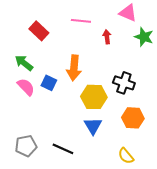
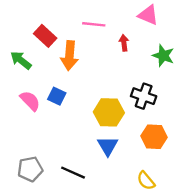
green star: (144, 37) -> (163, 56), moved
green arrow: (24, 63) -> (21, 60), moved
orange arrow: (74, 68) -> (69, 56), moved

